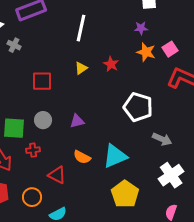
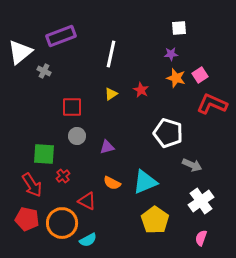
gray circle: (43, 120) -> (77, 136), moved
red cross: (33, 150) -> (63, 176), turned -32
orange circle: (32, 197) -> (62, 223), size x1.6

